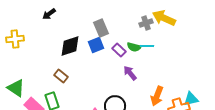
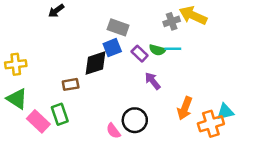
gray rectangle: (101, 28) -> (118, 27), turned -48
yellow cross: (15, 39) -> (16, 64), moved
black diamond: (70, 46) -> (95, 63), moved
brown rectangle: (61, 76) -> (71, 84), turned -48

